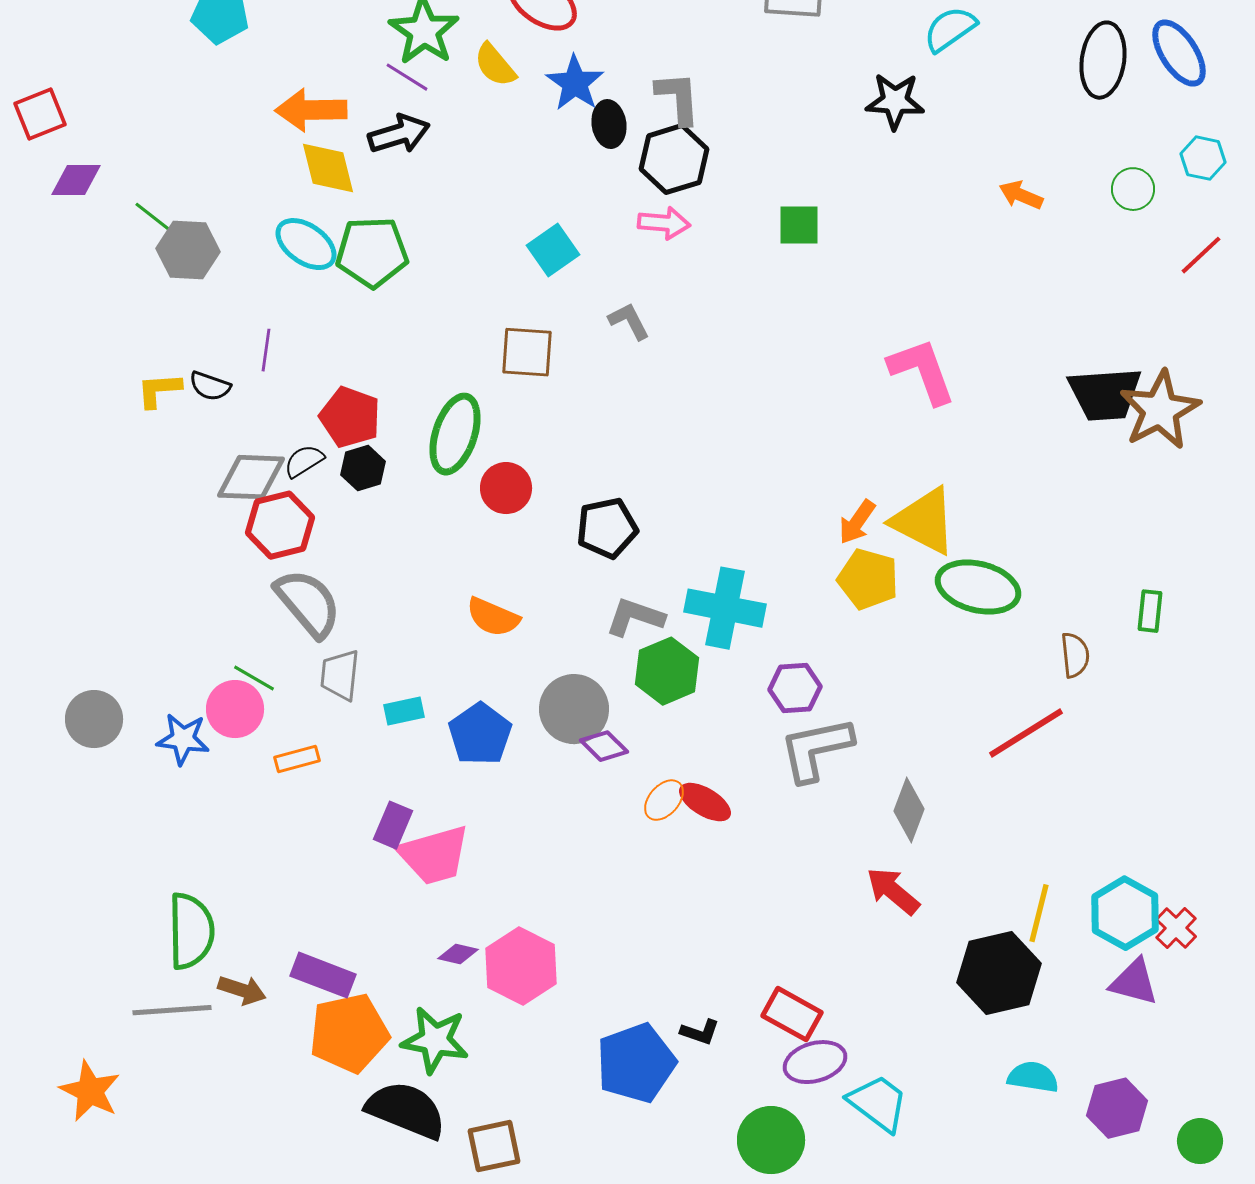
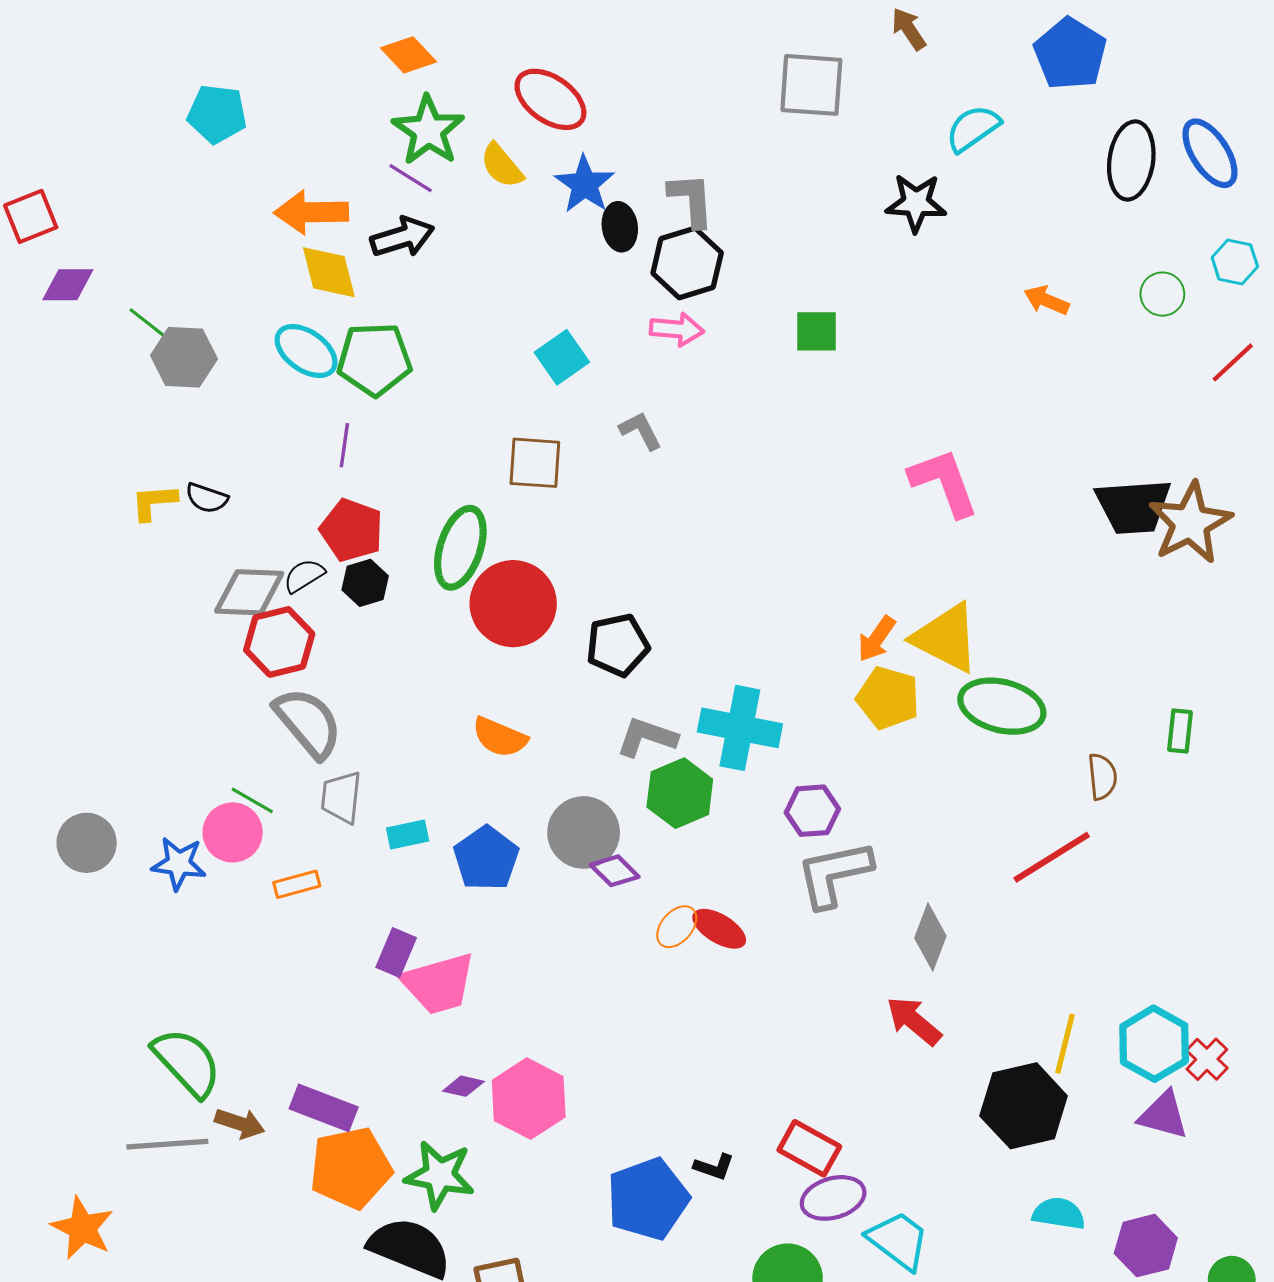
purple line: (266, 350) -> (344, 445), moved
red circle: (506, 488) -> (513, 604), size x1.6
green semicircle: (191, 931) -> (187, 1062), turned -42

